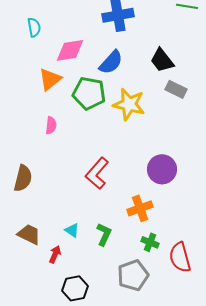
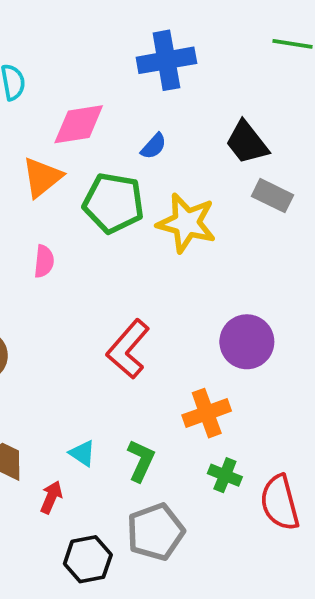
blue semicircle: (111, 62) -> (154, 146), size x0.6
gray pentagon: (133, 275) -> (155, 532), moved

